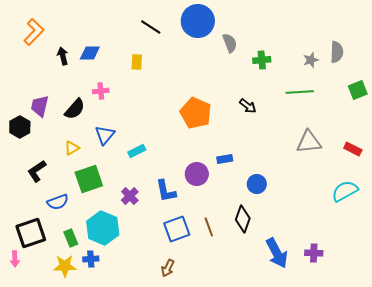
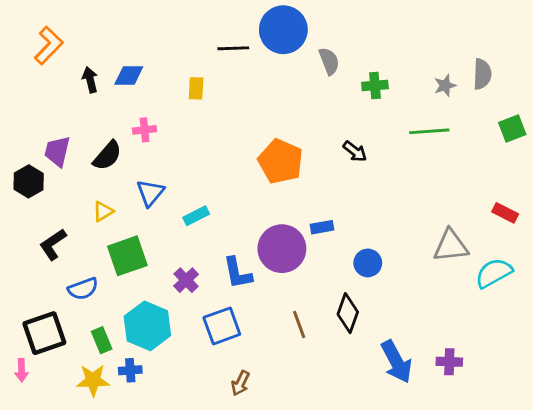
black line: (151, 27) -> (233, 48), moved, turned -35
gray triangle: (309, 142) -> (451, 246), moved
purple circle: (197, 174) -> (282, 249), size x1.4
blue square: (177, 229) -> (222, 326), moved

